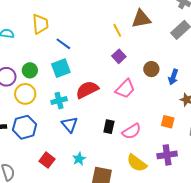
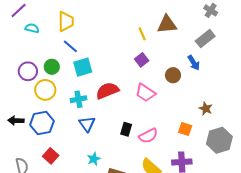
blue line: (63, 44) -> (70, 46), moved
blue arrow: (173, 77) -> (194, 63), moved, turned -56
pink trapezoid: (125, 89) -> (145, 93), turned 75
red square: (47, 160) -> (51, 156), moved

